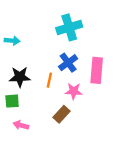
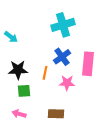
cyan arrow: (12, 41) -> (11, 37), turned 32
green square: (12, 101) -> (24, 91), moved
brown rectangle: (62, 114) -> (56, 114), moved, turned 49

